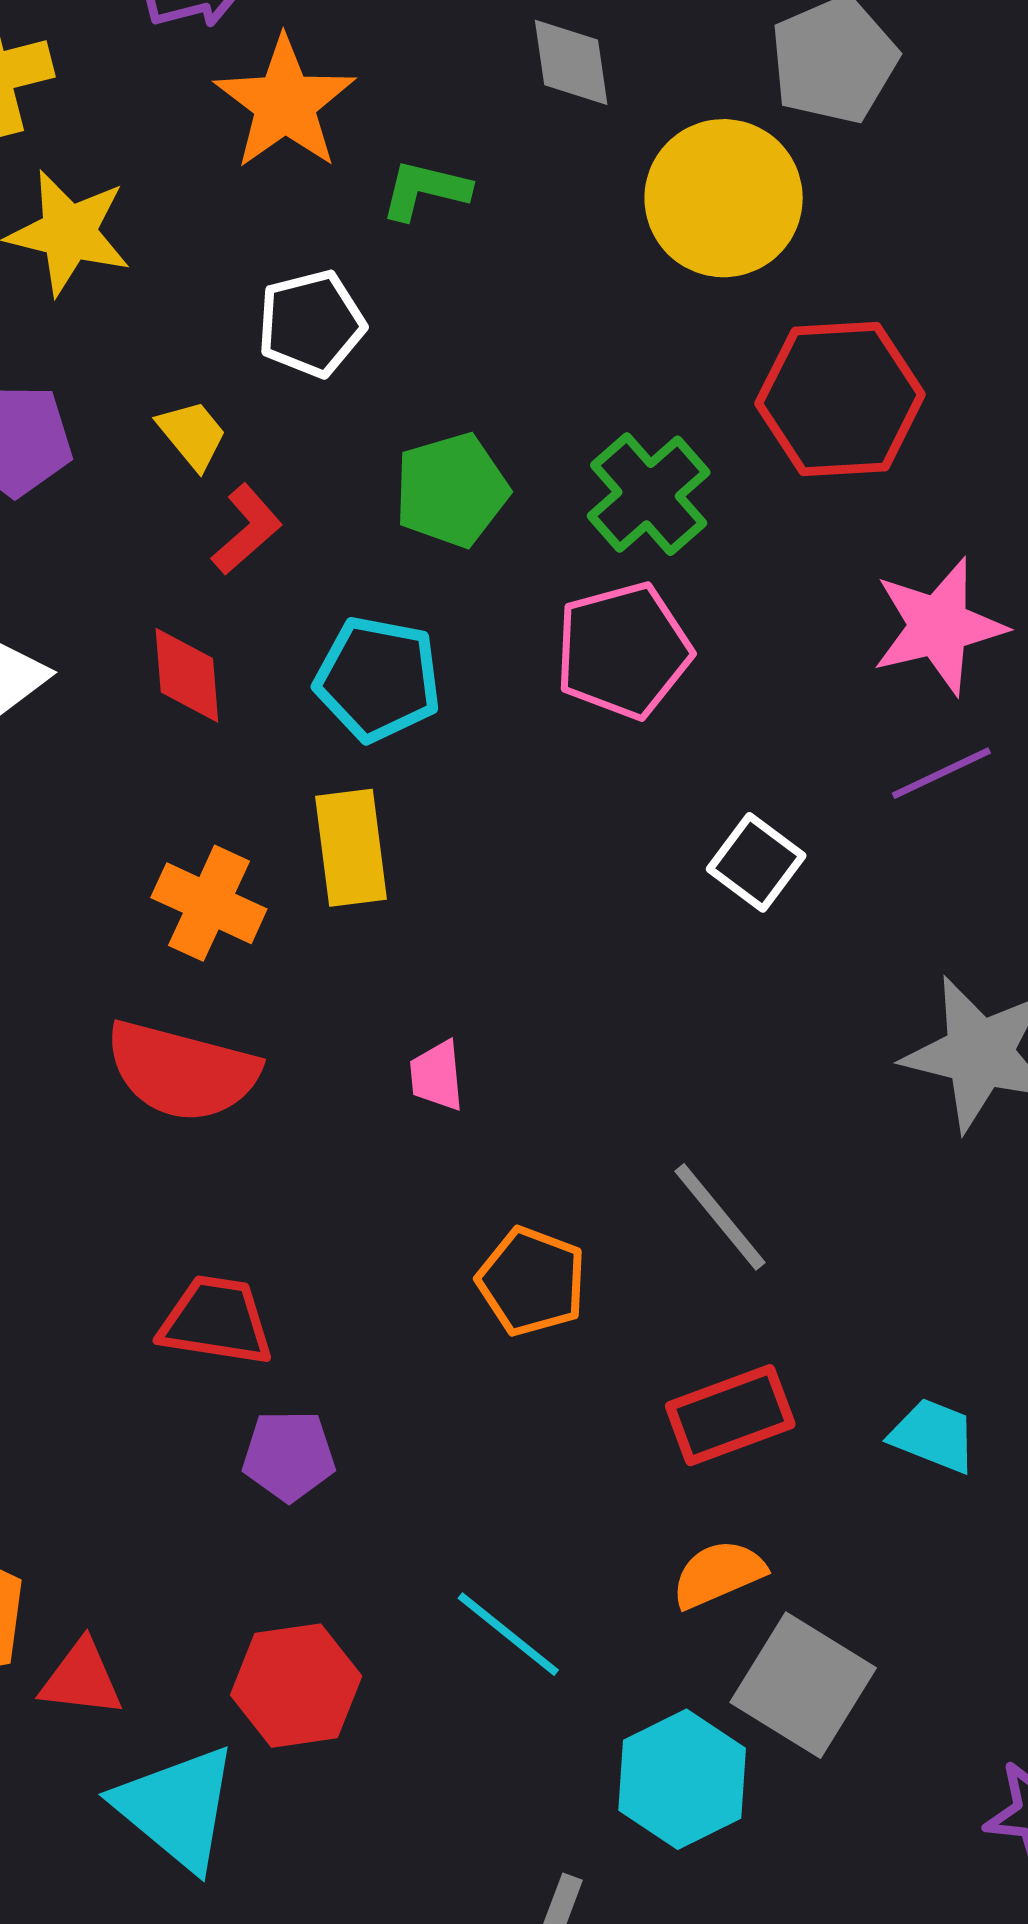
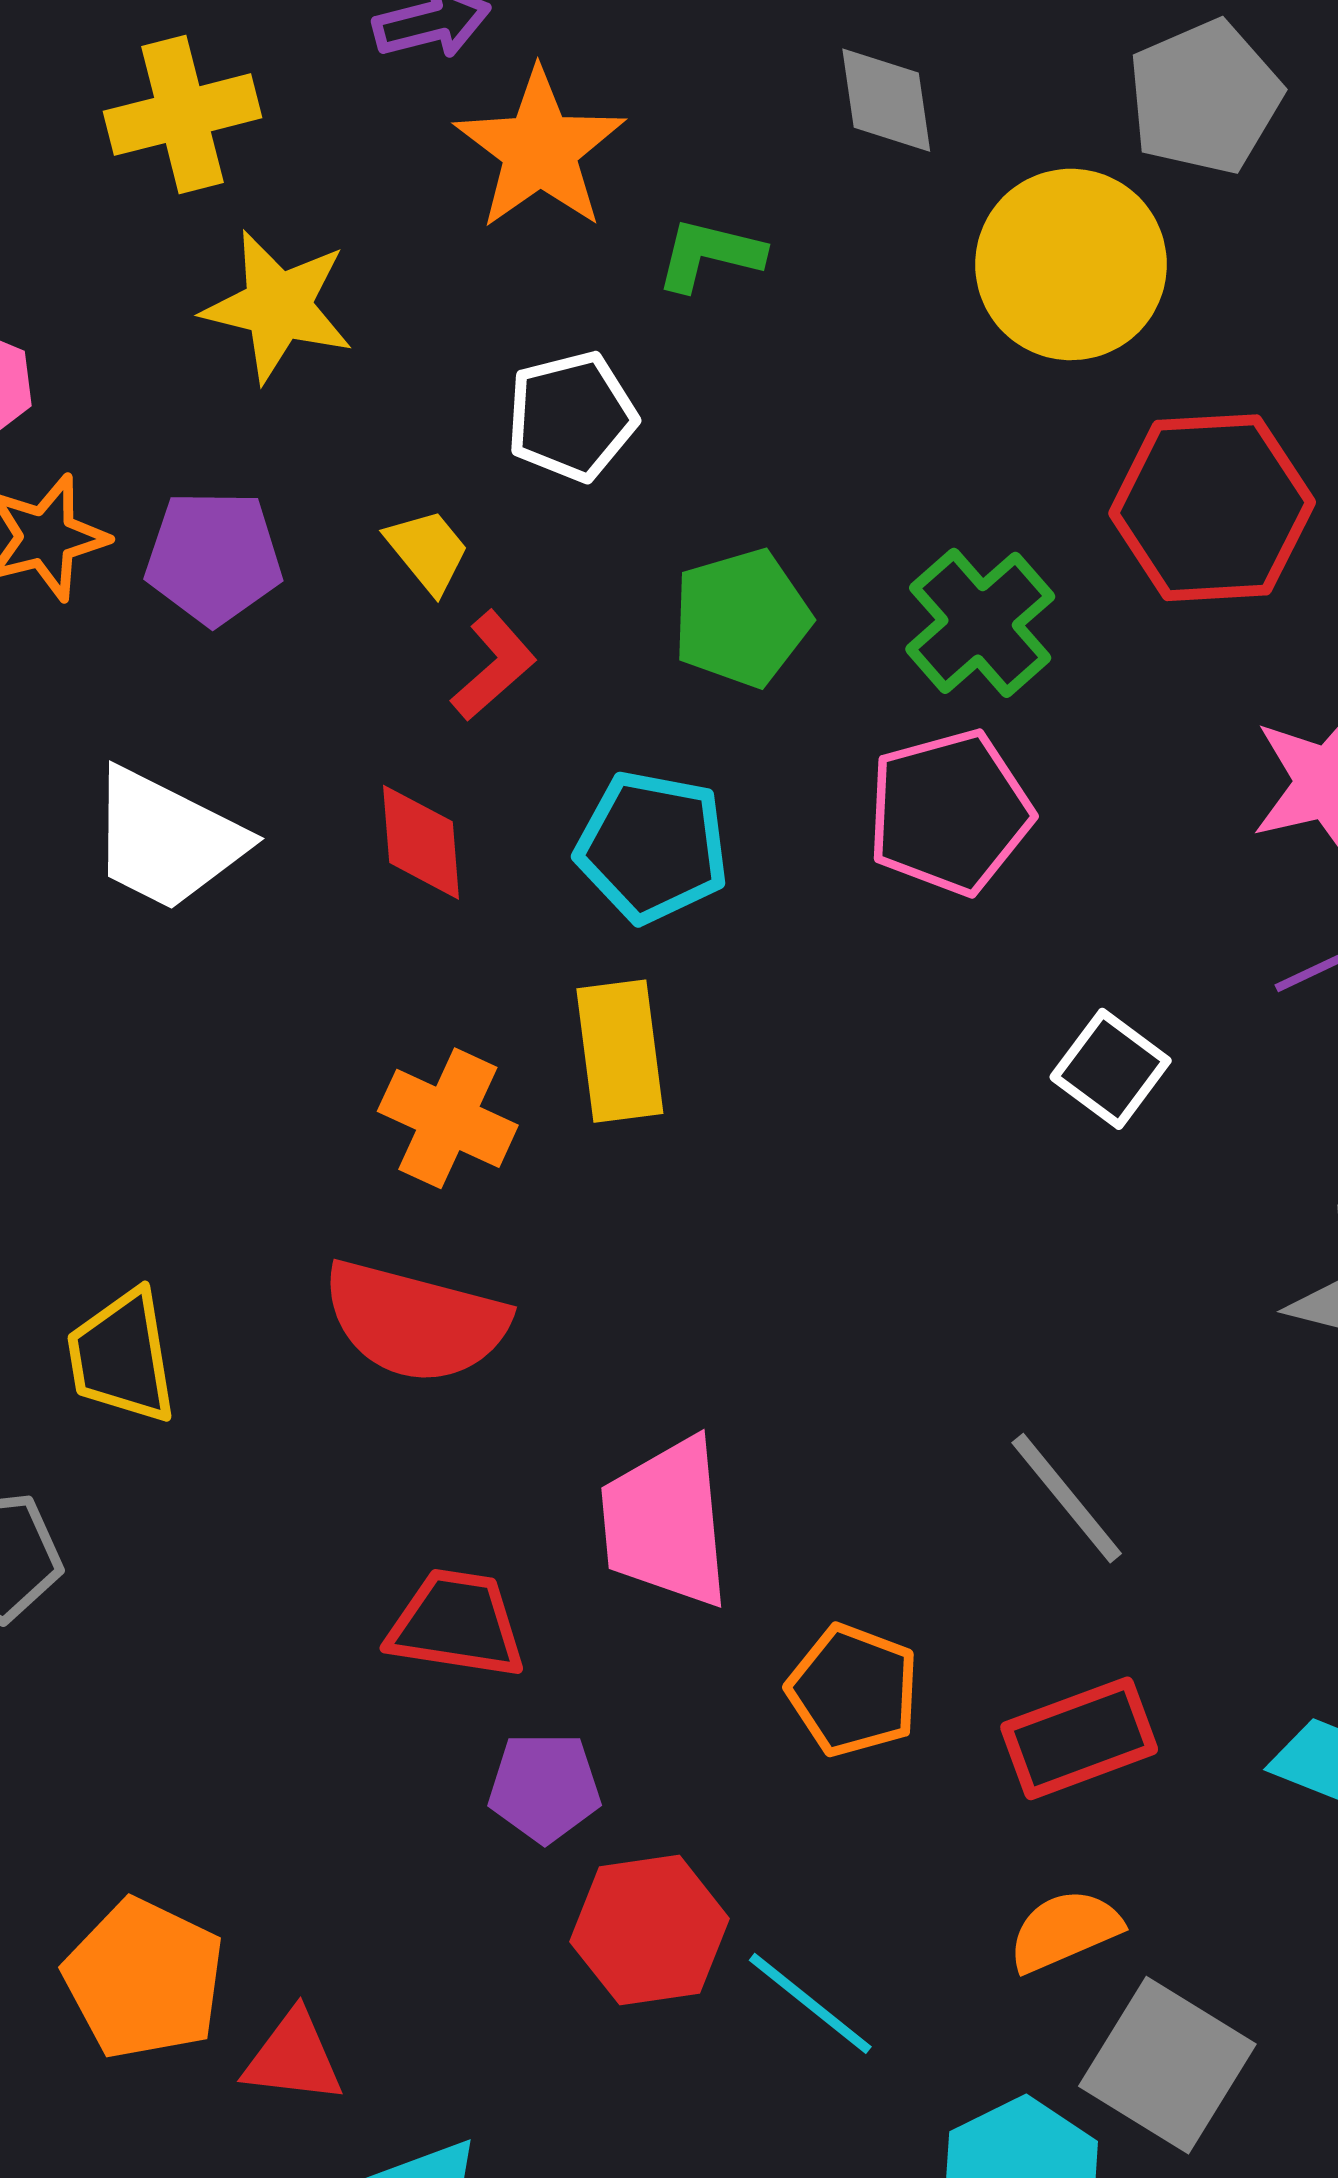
pink trapezoid: (437, 1076) -> (666, 1523), moved, size x2.0
orange pentagon: (532, 1281) -> (853, 1690), moved
red hexagon: (296, 1686) -> (650, 1930), moved

